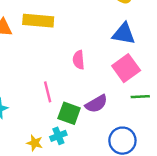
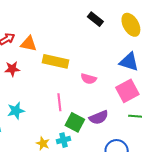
yellow rectangle: (38, 21) -> (56, 61), moved
pink semicircle: (79, 60) -> (89, 79), turned -77

